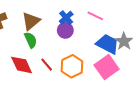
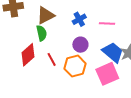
pink line: (95, 16) -> (107, 23), turned -35
purple circle: (65, 30) -> (80, 45), moved
red diamond: (22, 65) -> (28, 55), turned 60

